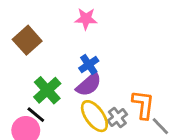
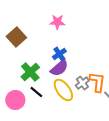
black line: (36, 115) -> (36, 92), moved
gray cross: (117, 117) -> (82, 83), moved

